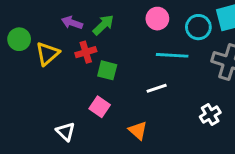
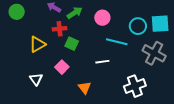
pink circle: (157, 19) -> (102, 18), moved
yellow triangle: (47, 54) -> (37, 44), moved
white cross: (210, 115) -> (135, 86), size x1.5

